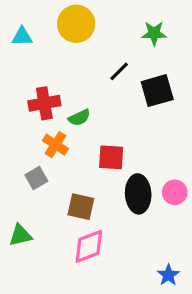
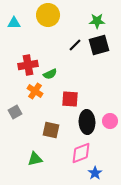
black square: (157, 91) -> (99, 45), moved
gray square: (36, 178) -> (15, 112), moved
green triangle: (20, 235) -> (35, 159), moved
pink diamond: (89, 246) -> (81, 153), moved
blue star: (168, 275) -> (95, 173), moved

